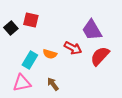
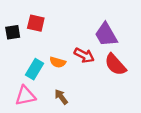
black square: (11, 28) -> (13, 32), turned 32
red semicircle: (100, 56) -> (115, 65), turned -85

